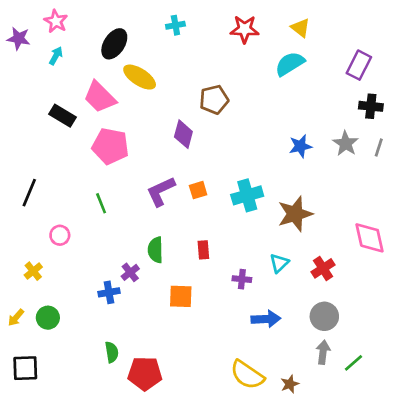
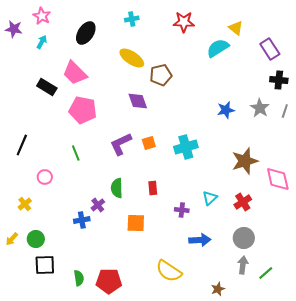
yellow triangle: (300, 28) -> (236, 28), moved
purple rectangle: (359, 65) -> (270, 49), turned -60
yellow ellipse: (140, 77) -> (132, 58), moved
purple diamond: (183, 134) -> (138, 101), turned -35
brown star: (295, 214) -> (245, 161), moved
green semicircle: (112, 352) -> (79, 278), moved
black square: (25, 368) -> (45, 265), moved
yellow semicircle: (247, 375) -> (169, 271), moved

